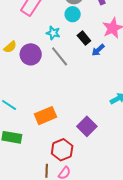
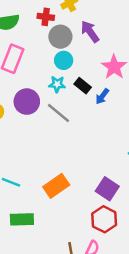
cyan star: (53, 33) -> (57, 84), moved
purple circle: (31, 54) -> (27, 102), moved
red hexagon: (62, 150) -> (104, 219), moved

